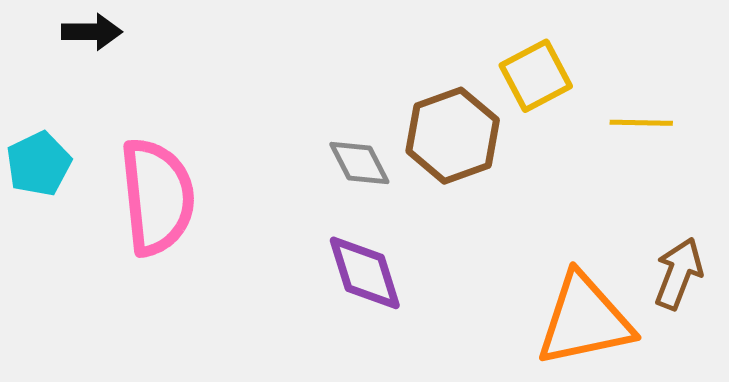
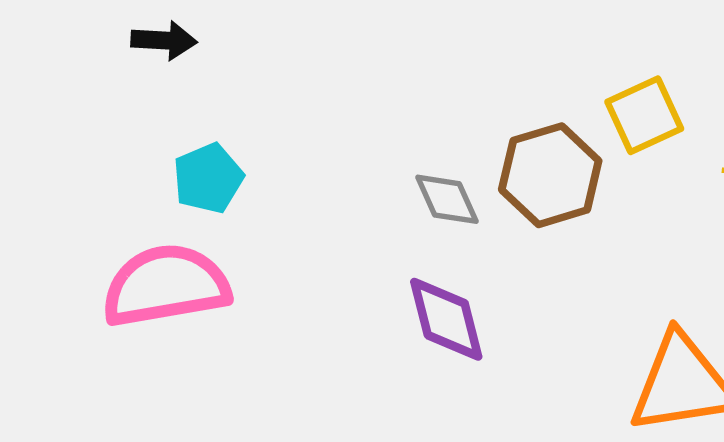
cyan pentagon: (39, 164) -> (208, 178), moved
pink semicircle: (157, 197) -> (166, 286), moved, turned -97

